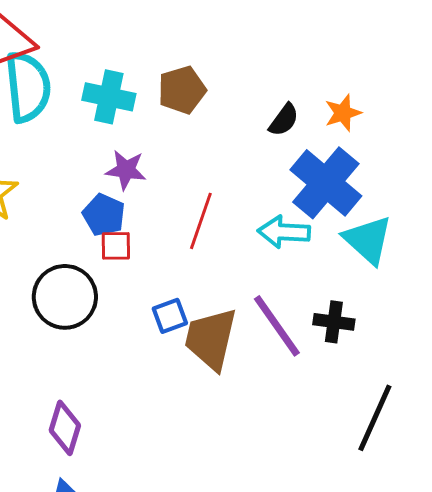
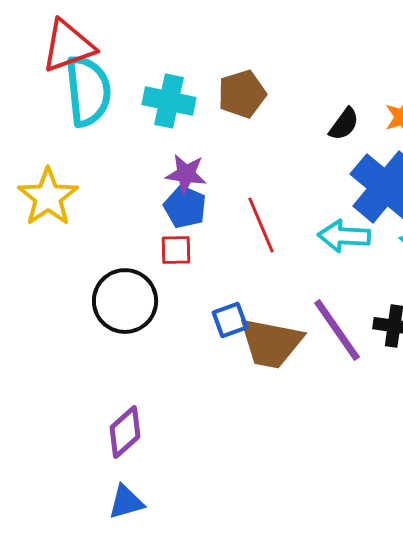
blue pentagon: (104, 215) -> (185, 207), moved
red line: (201, 221) -> (261, 225), turned -42
brown trapezoid: (211, 339) -> (271, 343), turned -92
purple diamond: (65, 428) -> (125, 432), turned 32

